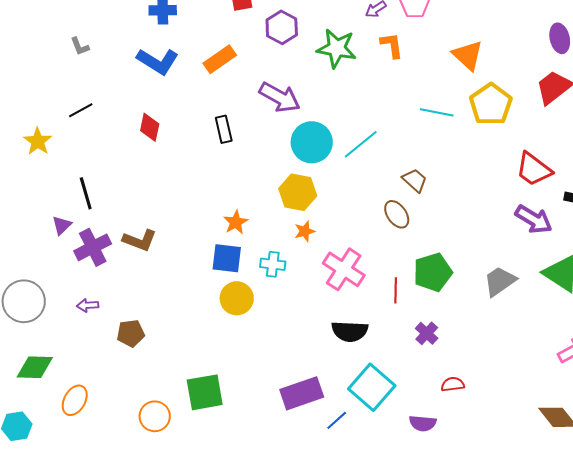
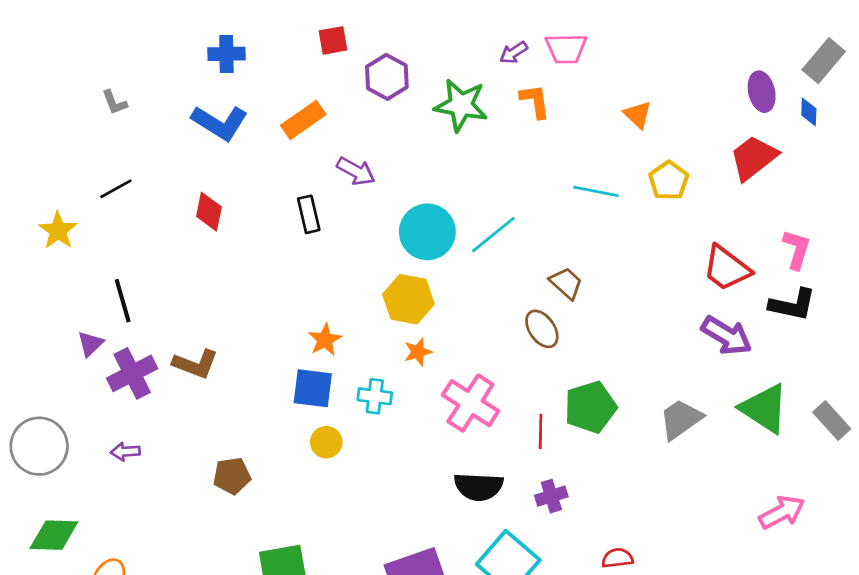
orange triangle: (468, 55) -> (638, 115), size x0.7
purple arrow: (280, 97) -> (356, 171), moved, size x0.7
yellow pentagon: (491, 104) -> (669, 181), size x0.7
yellow circle: (237, 298) -> (326, 442), size x0.7
brown pentagon: (131, 333) -> (232, 476), moved
purple cross: (427, 333) -> (551, 496), moved, turned 30

